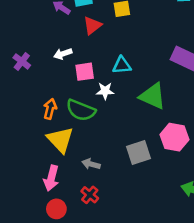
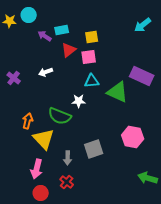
pink square: (85, 72) -> (89, 57), moved
green triangle: (153, 96) -> (118, 92), moved
orange arrow: (50, 109) -> (28, 121), moved
gray square: (138, 152) -> (94, 149), moved
gray arrow: (91, 164) -> (68, 158), turned -104

